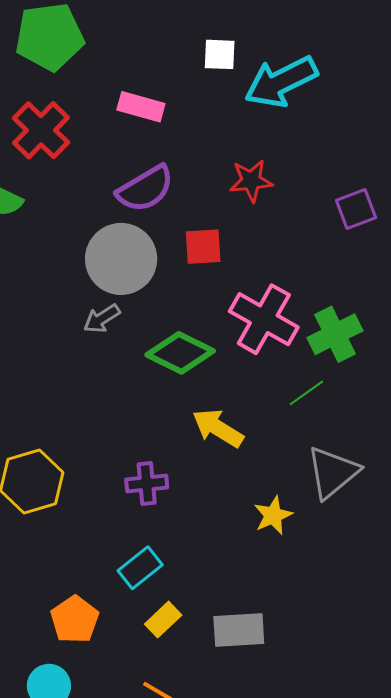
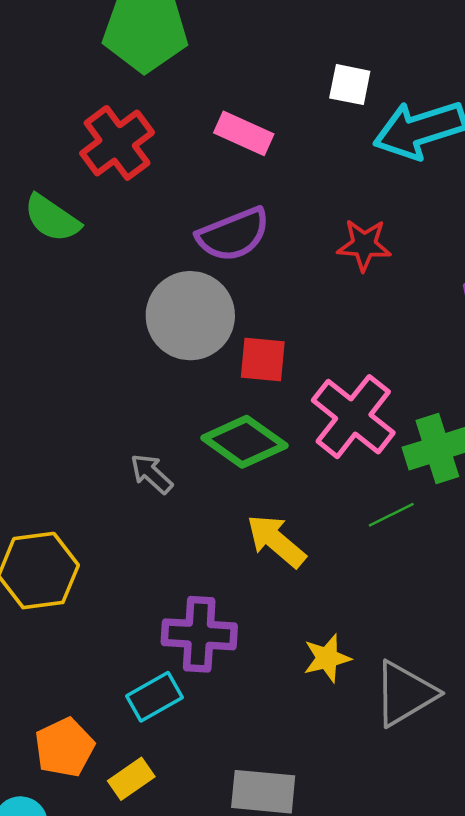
red square: (203, 247) -> (263, 360), moved
gray arrow: (102, 319) -> (151, 474), moved, turned 66
gray triangle: (333, 472) -> (405, 694), moved
purple cross: (147, 484) -> (199, 634), moved, size x1.4
yellow rectangle: (163, 620) -> (131, 779), moved

